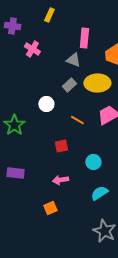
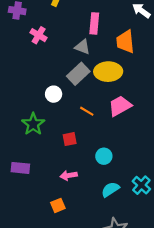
gray rectangle: (69, 85) -> (78, 74), size x1.5
green star: (14, 125) -> (33, 124), moved

